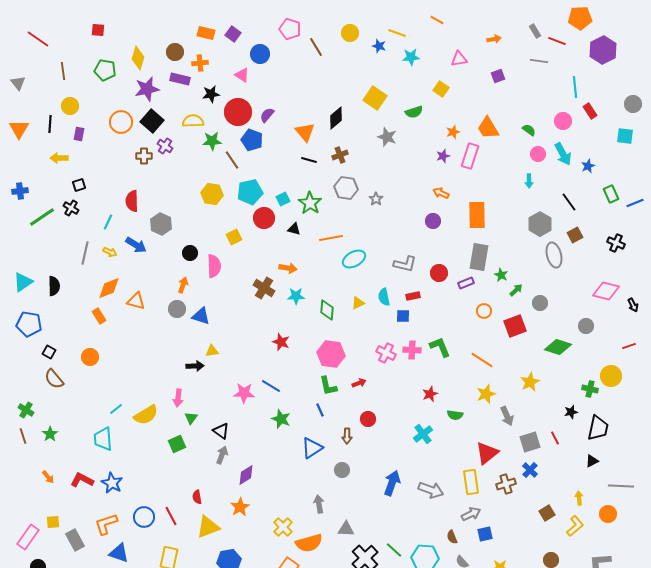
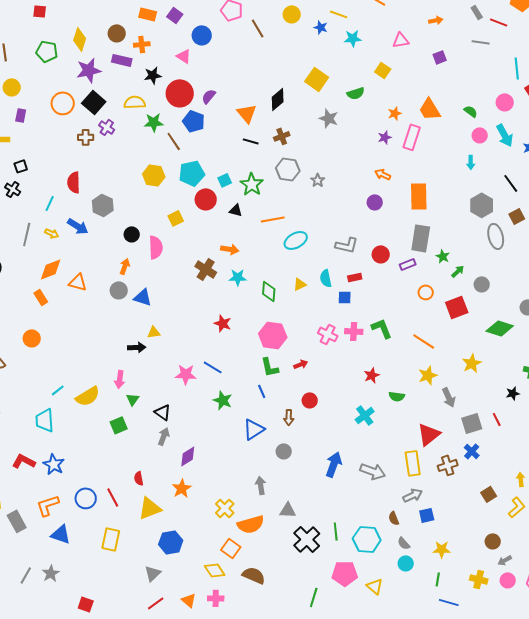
green line: (394, 550) -> (336, 531), turned 42

